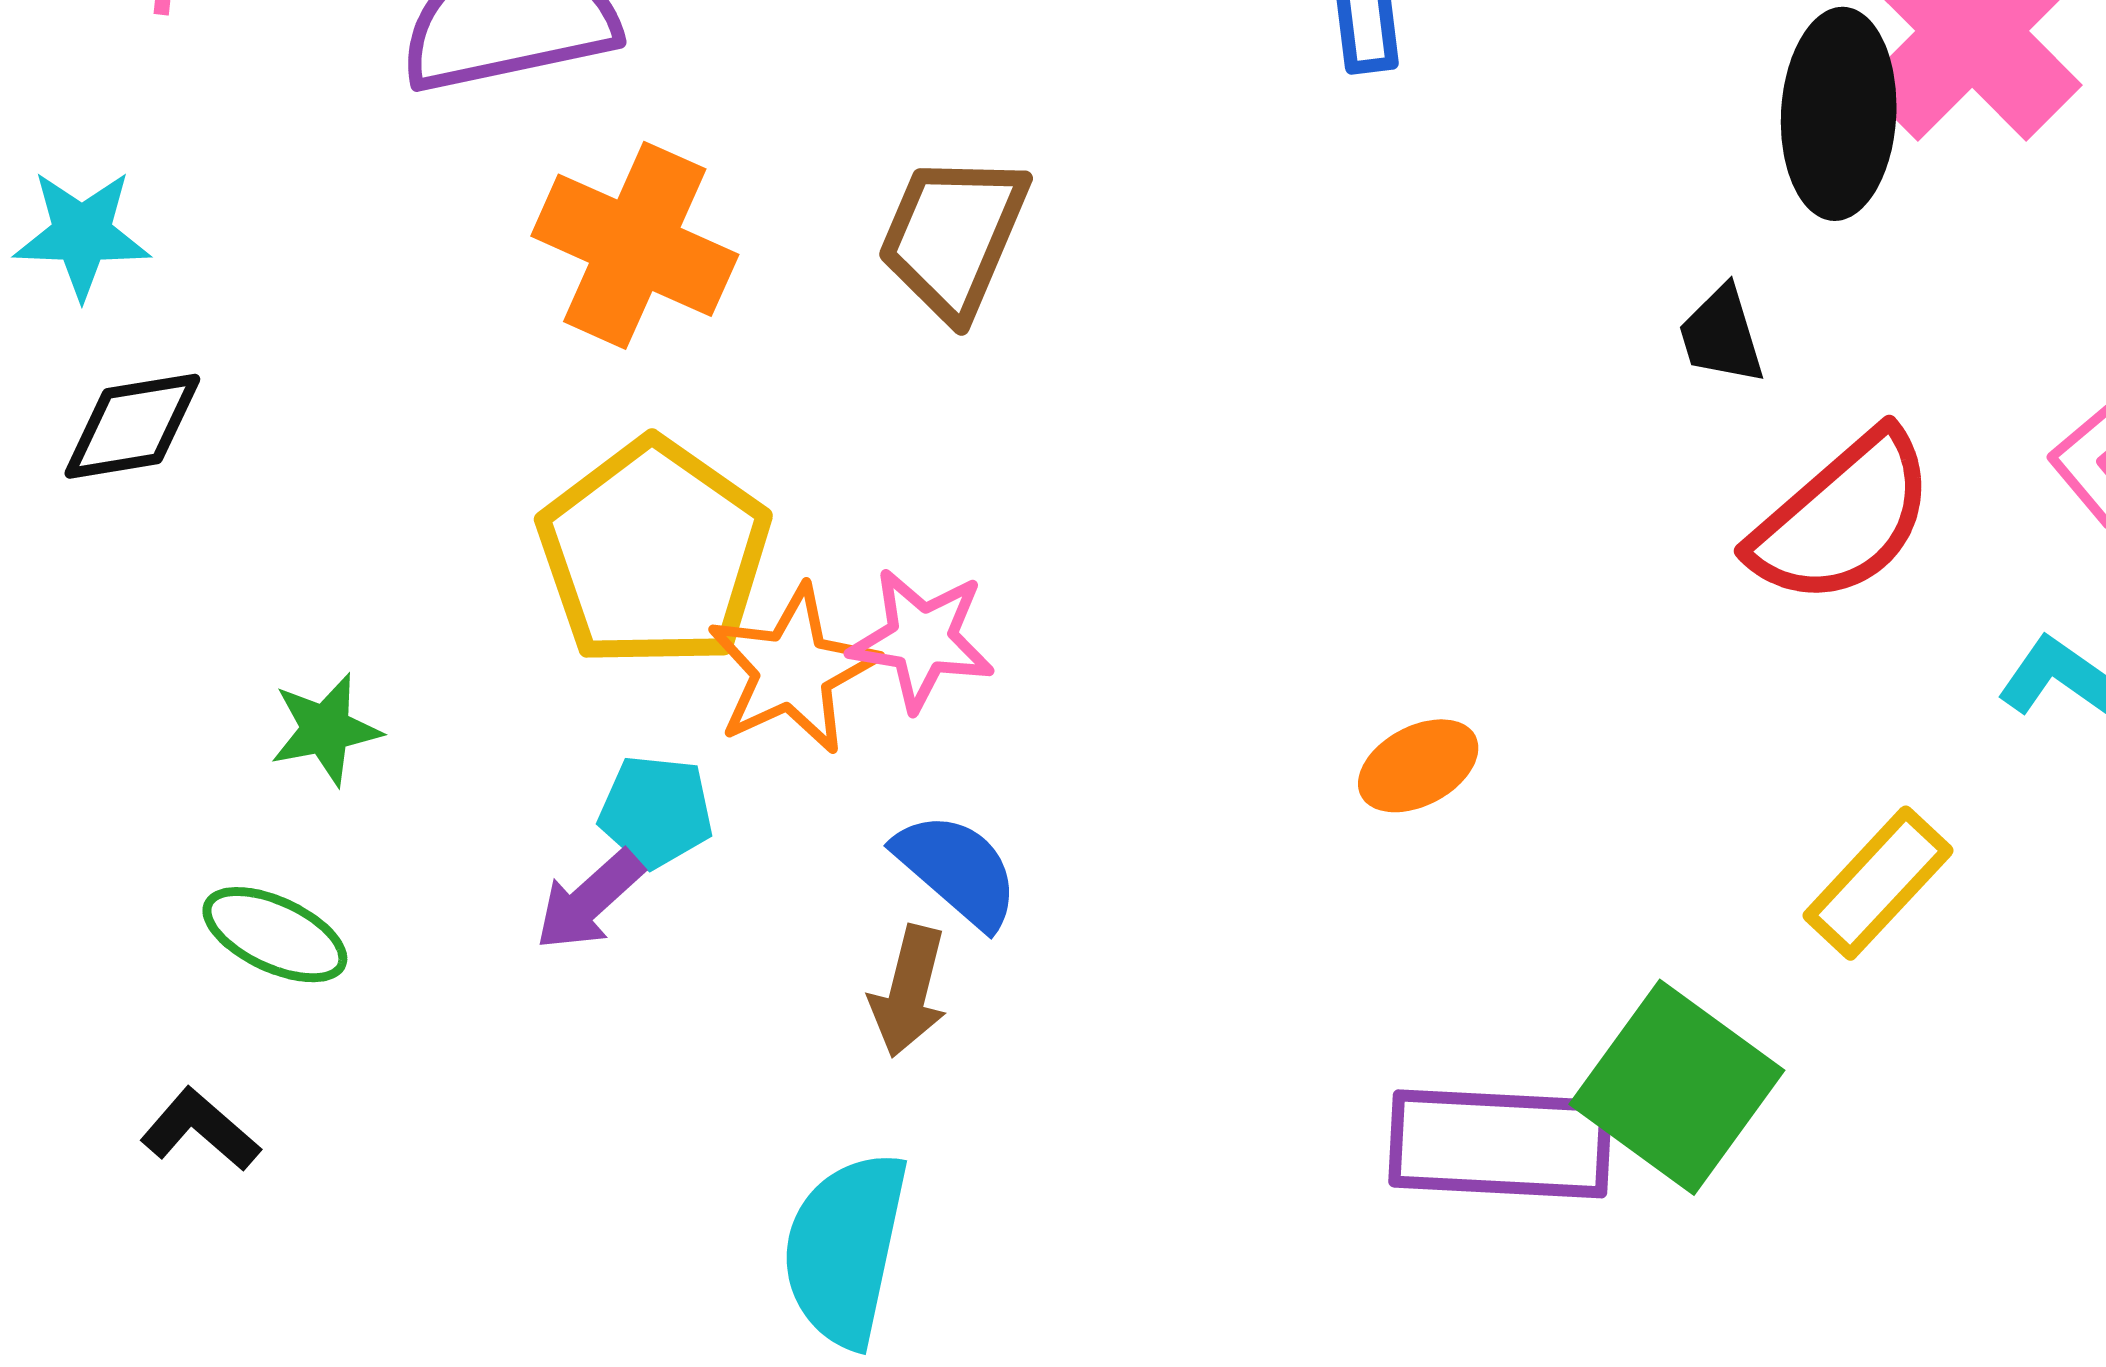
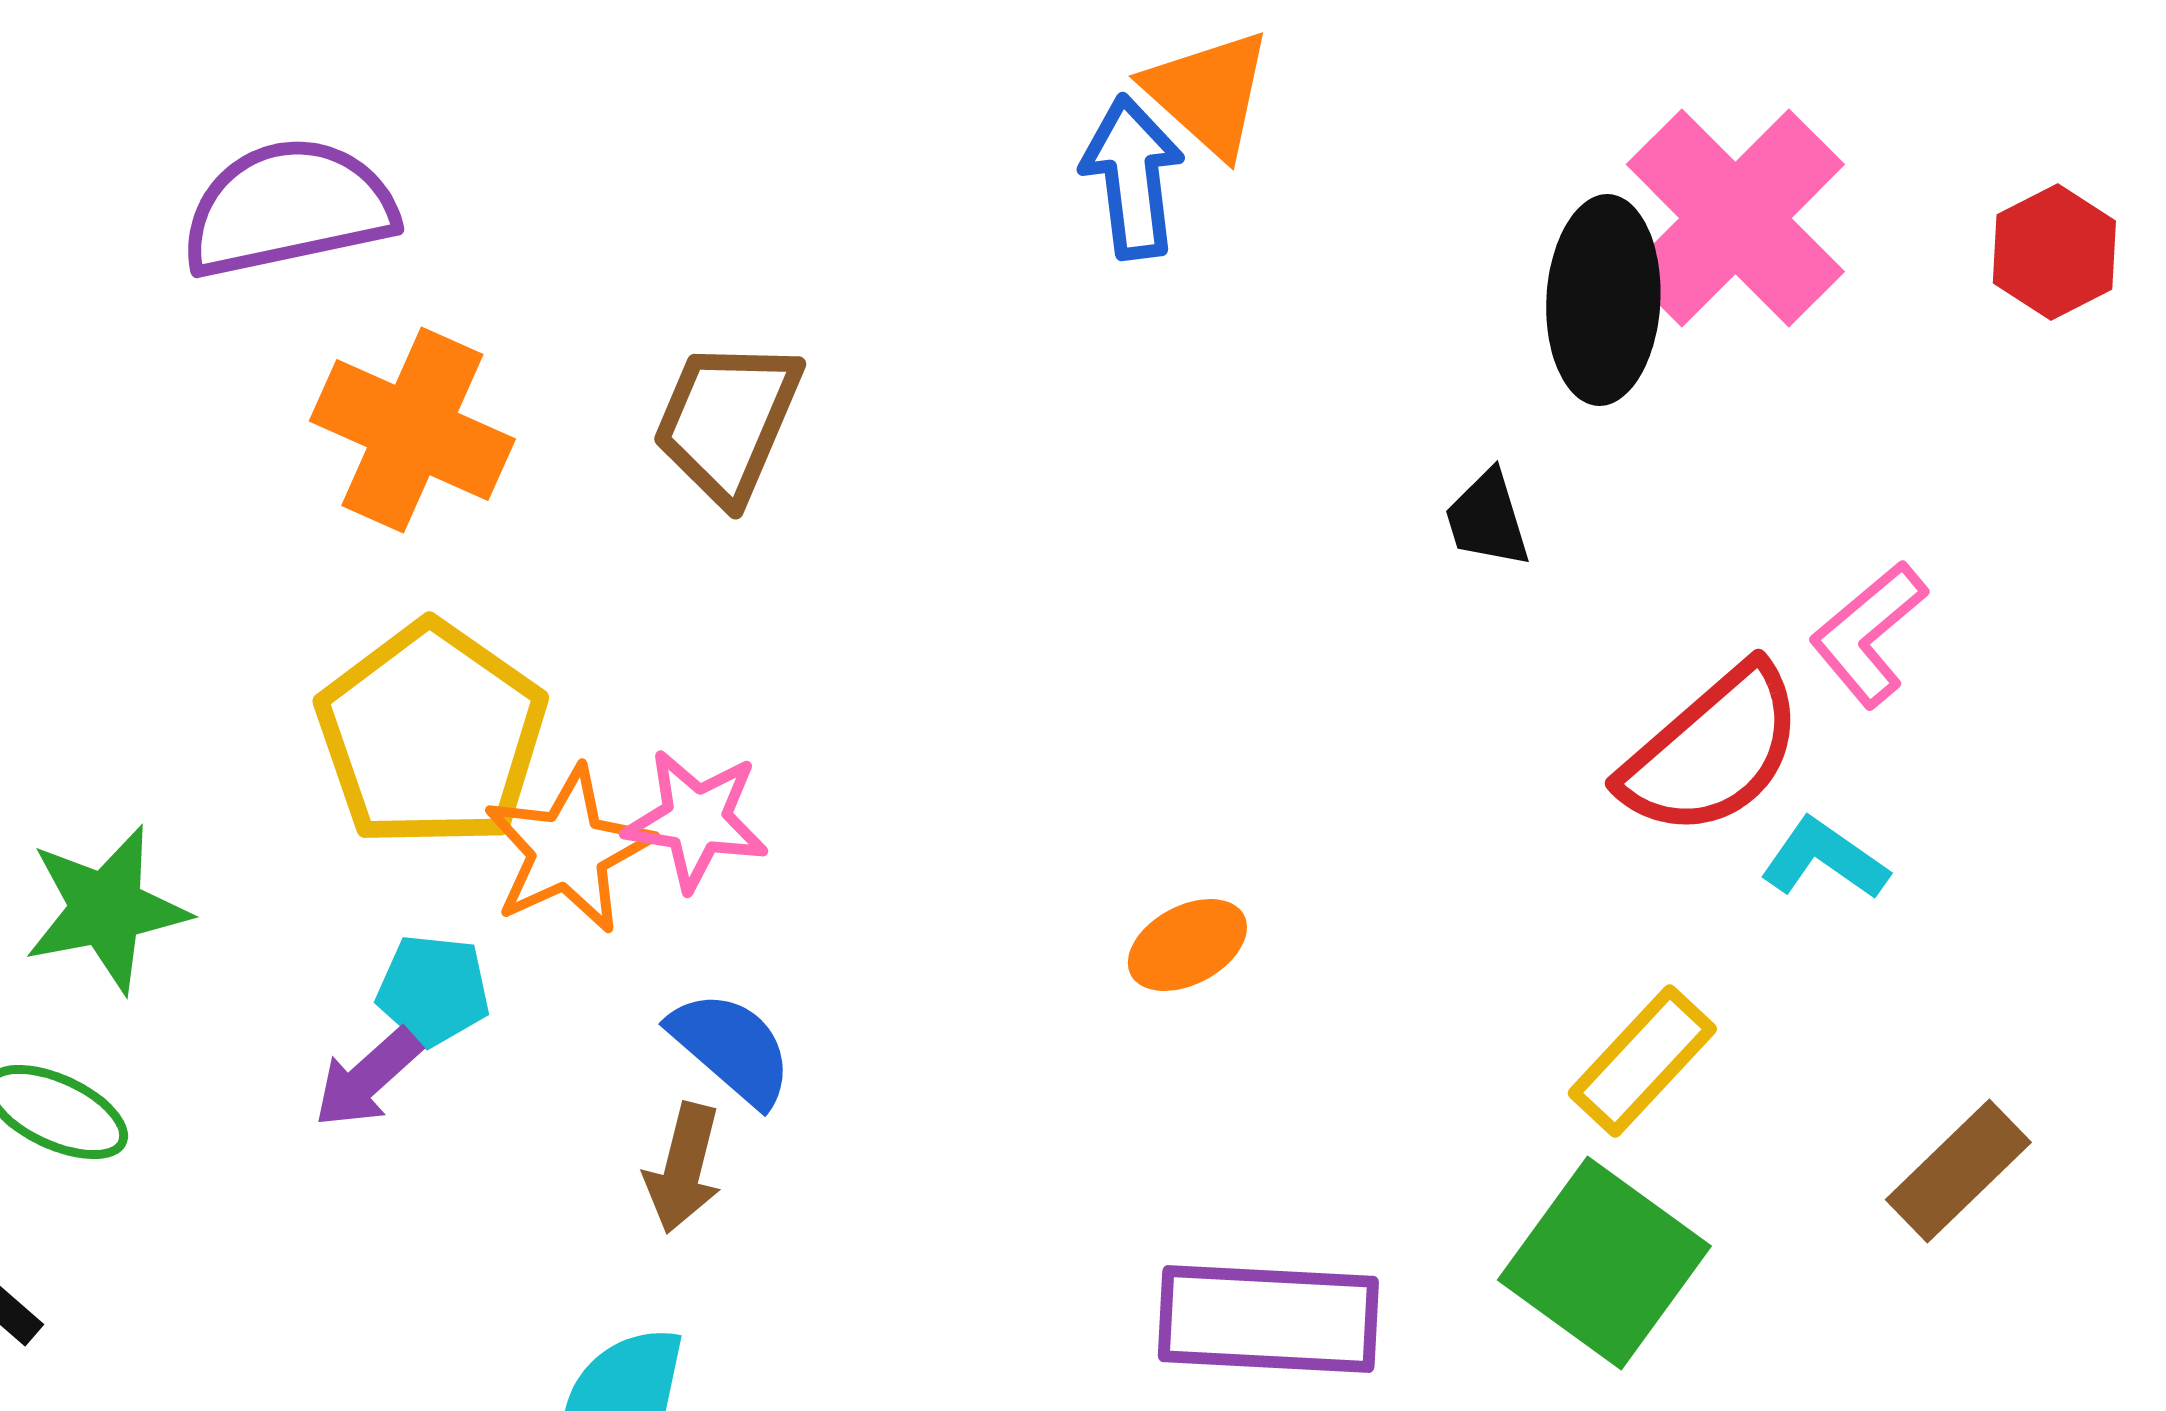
red semicircle: (1843, 518) -> (1712, 751), moved
green star: (325, 729) -> (106, 909), size x1.5
green square: (1677, 1087) -> (1604, 1263), moved

